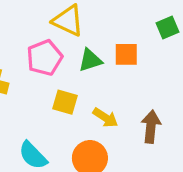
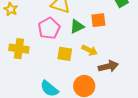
yellow arrow: (105, 118) -> (90, 50), moved
brown arrow: (151, 127) -> (108, 66), moved, turned 78

